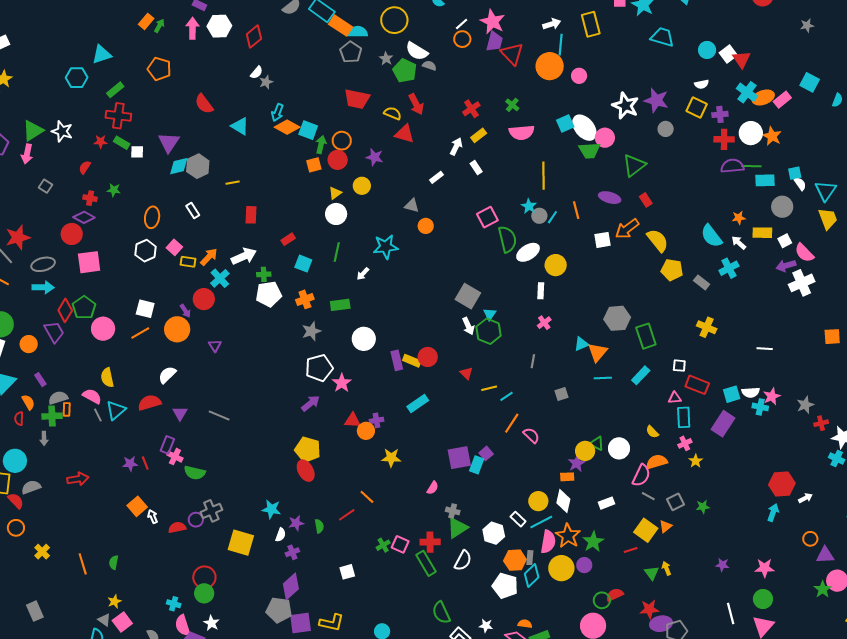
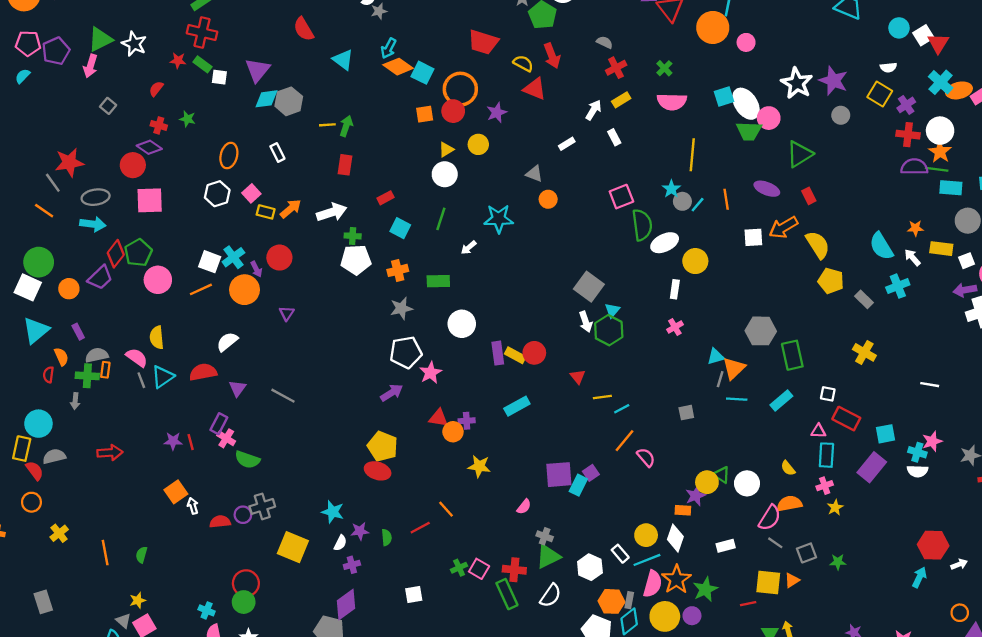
gray semicircle: (429, 66) -> (605, 42), moved
purple cross: (720, 114) -> (906, 105), turned -35
orange star: (772, 136) -> (940, 152), moved
orange circle: (342, 141) -> (460, 89), size x1.5
green arrow: (321, 145) -> (346, 126), moved
purple star: (375, 157) -> (497, 112), turned 30
cyan cross: (220, 278) -> (233, 257), moved
purple trapezoid: (54, 332) -> (100, 278), turned 70
gray line: (533, 361) -> (720, 379), moved
white semicircle: (751, 392) -> (917, 471), moved
red ellipse: (306, 471) -> (378, 471), turned -50
yellow square: (646, 530) -> (768, 582), turned -35

